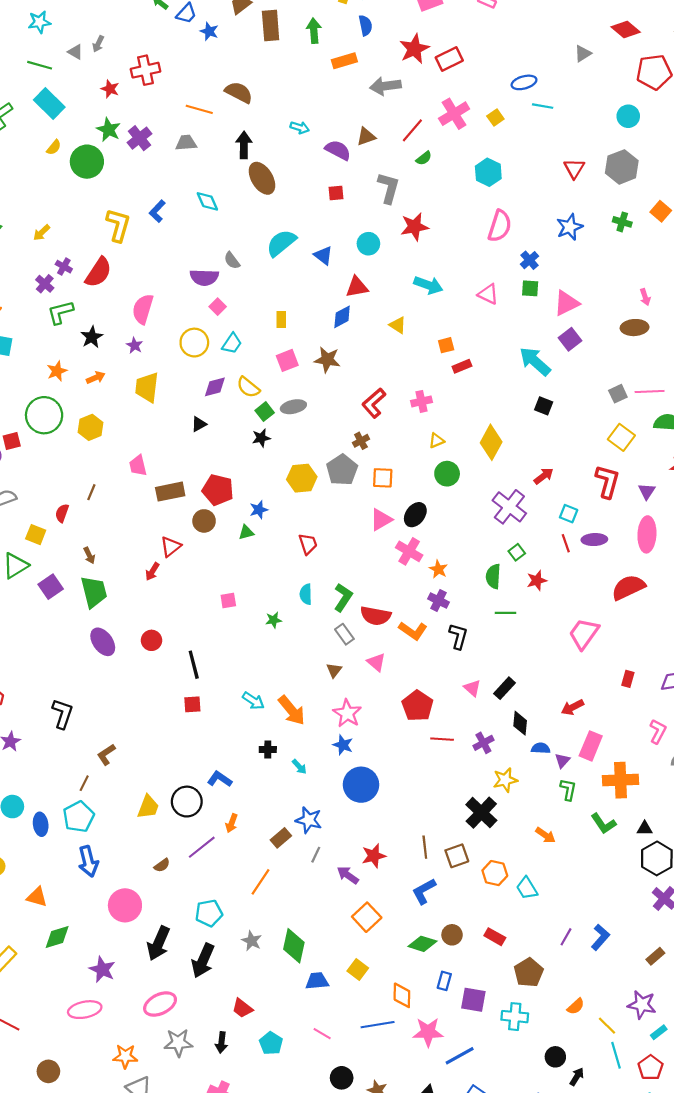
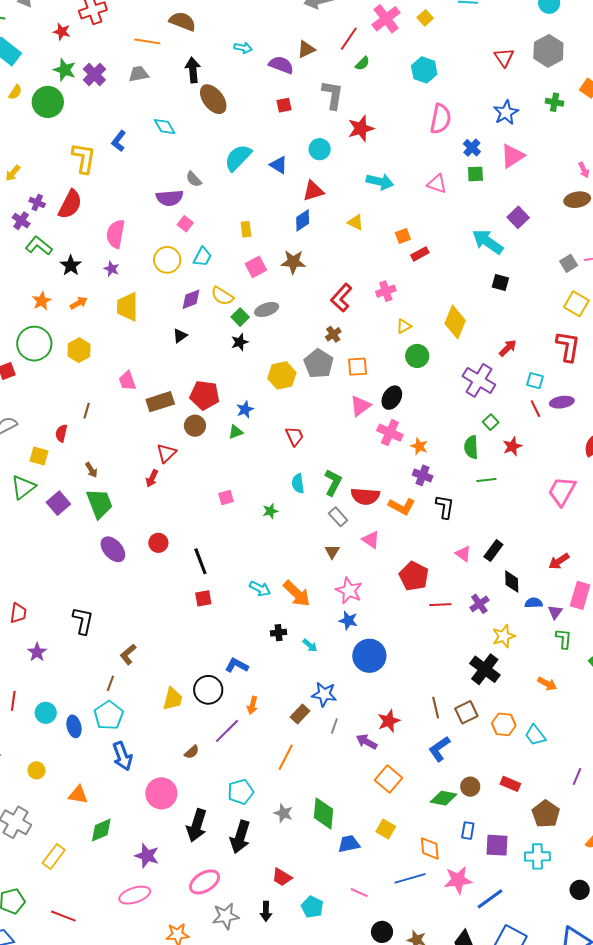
pink triangle: (566, 303) -> (513, 156), moved
green L-shape: (60, 312) -> (39, 246), turned 60

